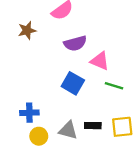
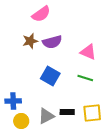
brown star: (27, 30) -> (30, 41), moved
pink triangle: (100, 61) -> (88, 52), moved
gray triangle: (68, 130) -> (46, 116), turned -42

